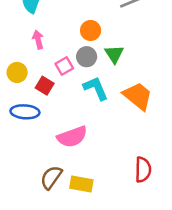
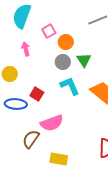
pink square: (64, 66) -> (49, 31), moved
red square: (45, 86) -> (37, 94), moved
brown semicircle: (51, 177) -> (31, 139), moved

